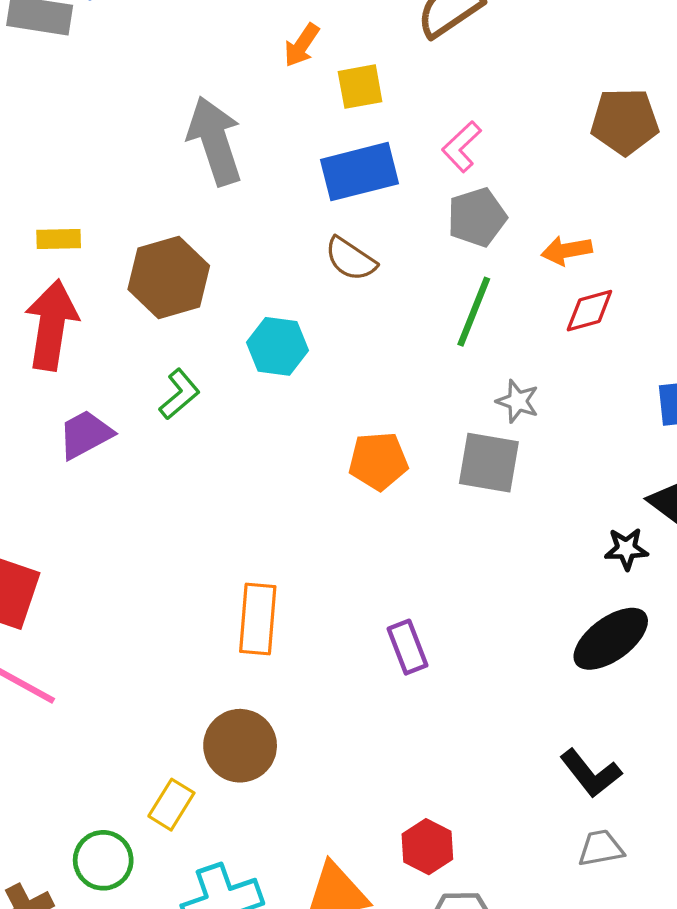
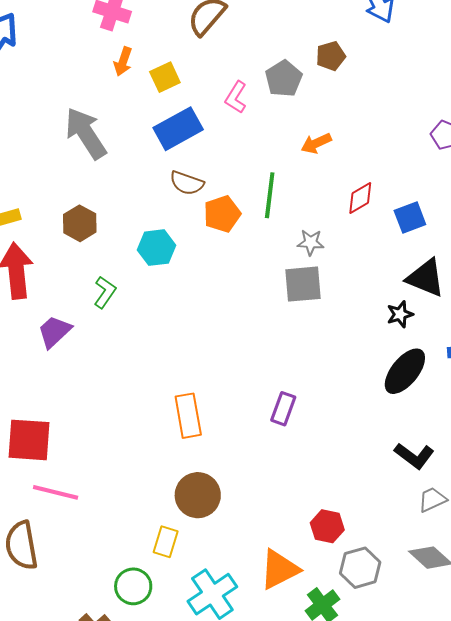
brown pentagon: (625, 121) -> (331, 56), size x0.7
gray pentagon: (477, 217) -> (284, 79), moved
brown hexagon: (169, 278) -> (80, 223), size x0.7
red diamond: (589, 311) -> (360, 198), moved
orange pentagon: (378, 461) -> (222, 214), moved
purple rectangle: (408, 647) -> (283, 409), turned 56

